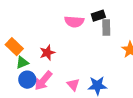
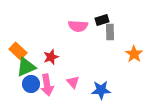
green triangle: (22, 63) -> (26, 67), size x1.5
pink arrow: (43, 81) -> (47, 85), turned -50
pink triangle: (73, 85) -> (73, 82), moved

